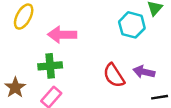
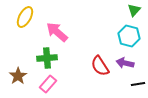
cyan hexagon: (132, 25) -> (129, 36), moved
pink arrow: (62, 35) -> (57, 32), turned 40

